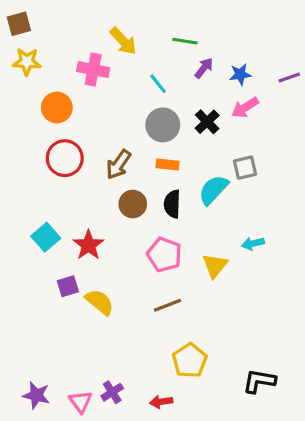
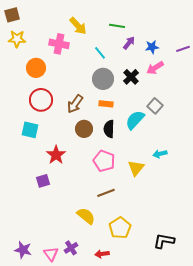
gray square: (245, 168) -> (155, 106), turned -35
cyan square: (46, 237) -> (30, 130), moved, turned -36
yellow semicircle: (100, 302) -> (86, 216), moved

